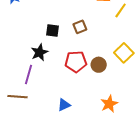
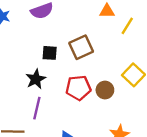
brown square: (80, 27) -> (81, 47), size x1.5
purple line: (28, 75) -> (37, 108), moved

